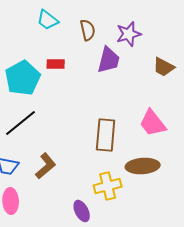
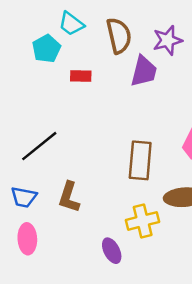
brown semicircle: (88, 30) -> (119, 36), size x1.4
cyan pentagon: (23, 78) -> (46, 49), moved, size x0.7
brown L-shape: (46, 166) -> (69, 197), turned 148

